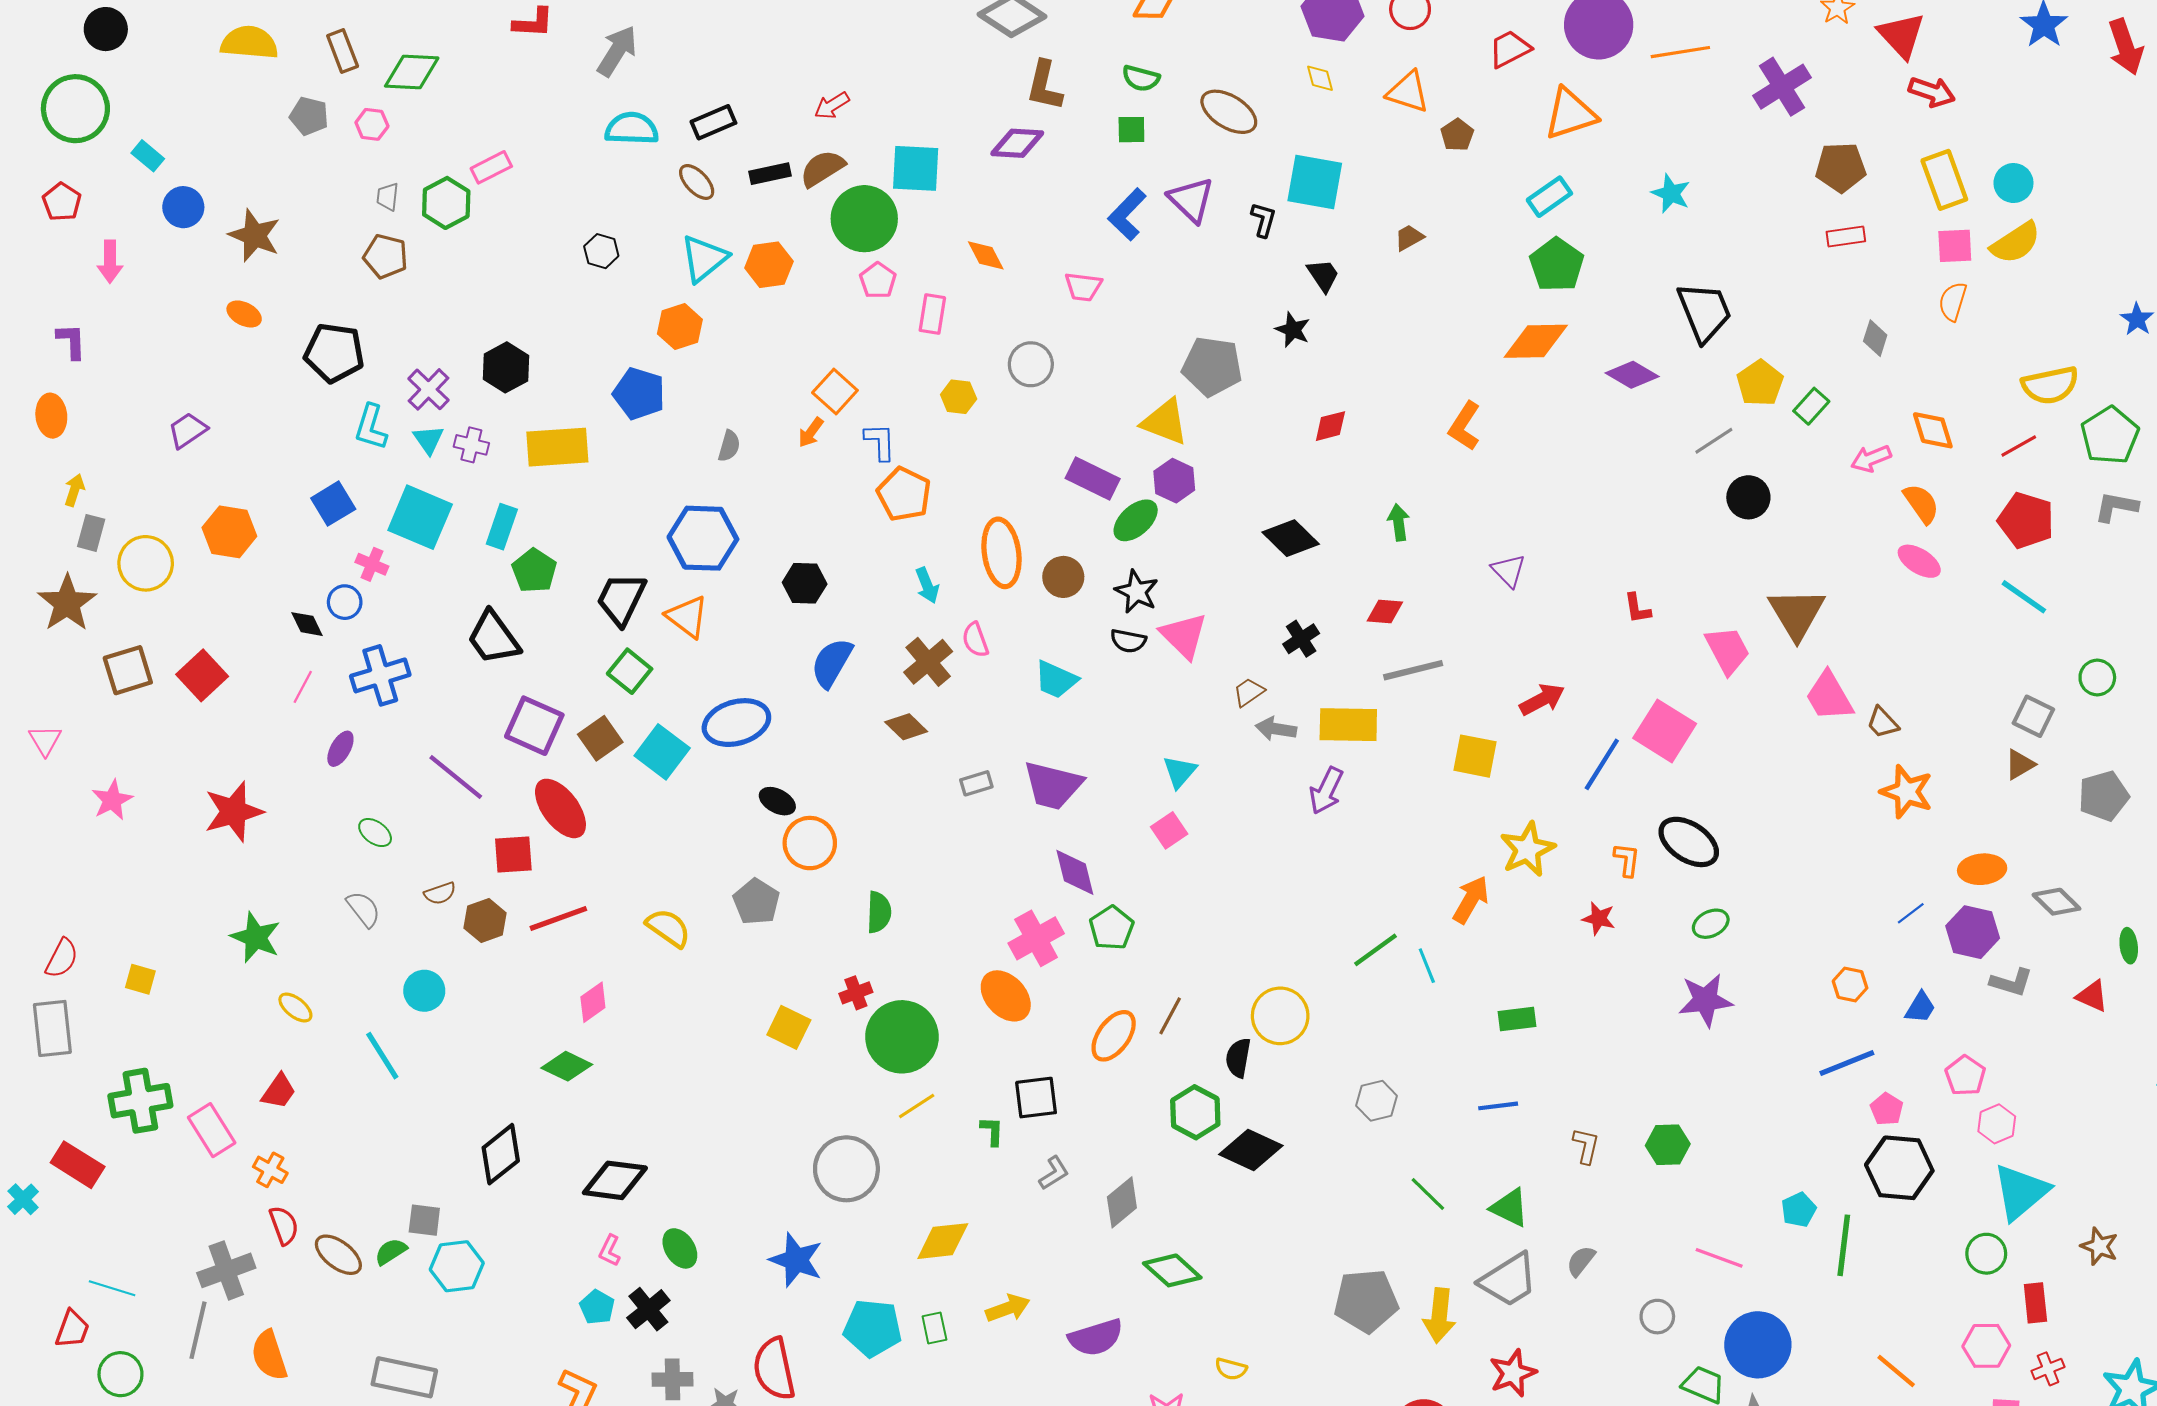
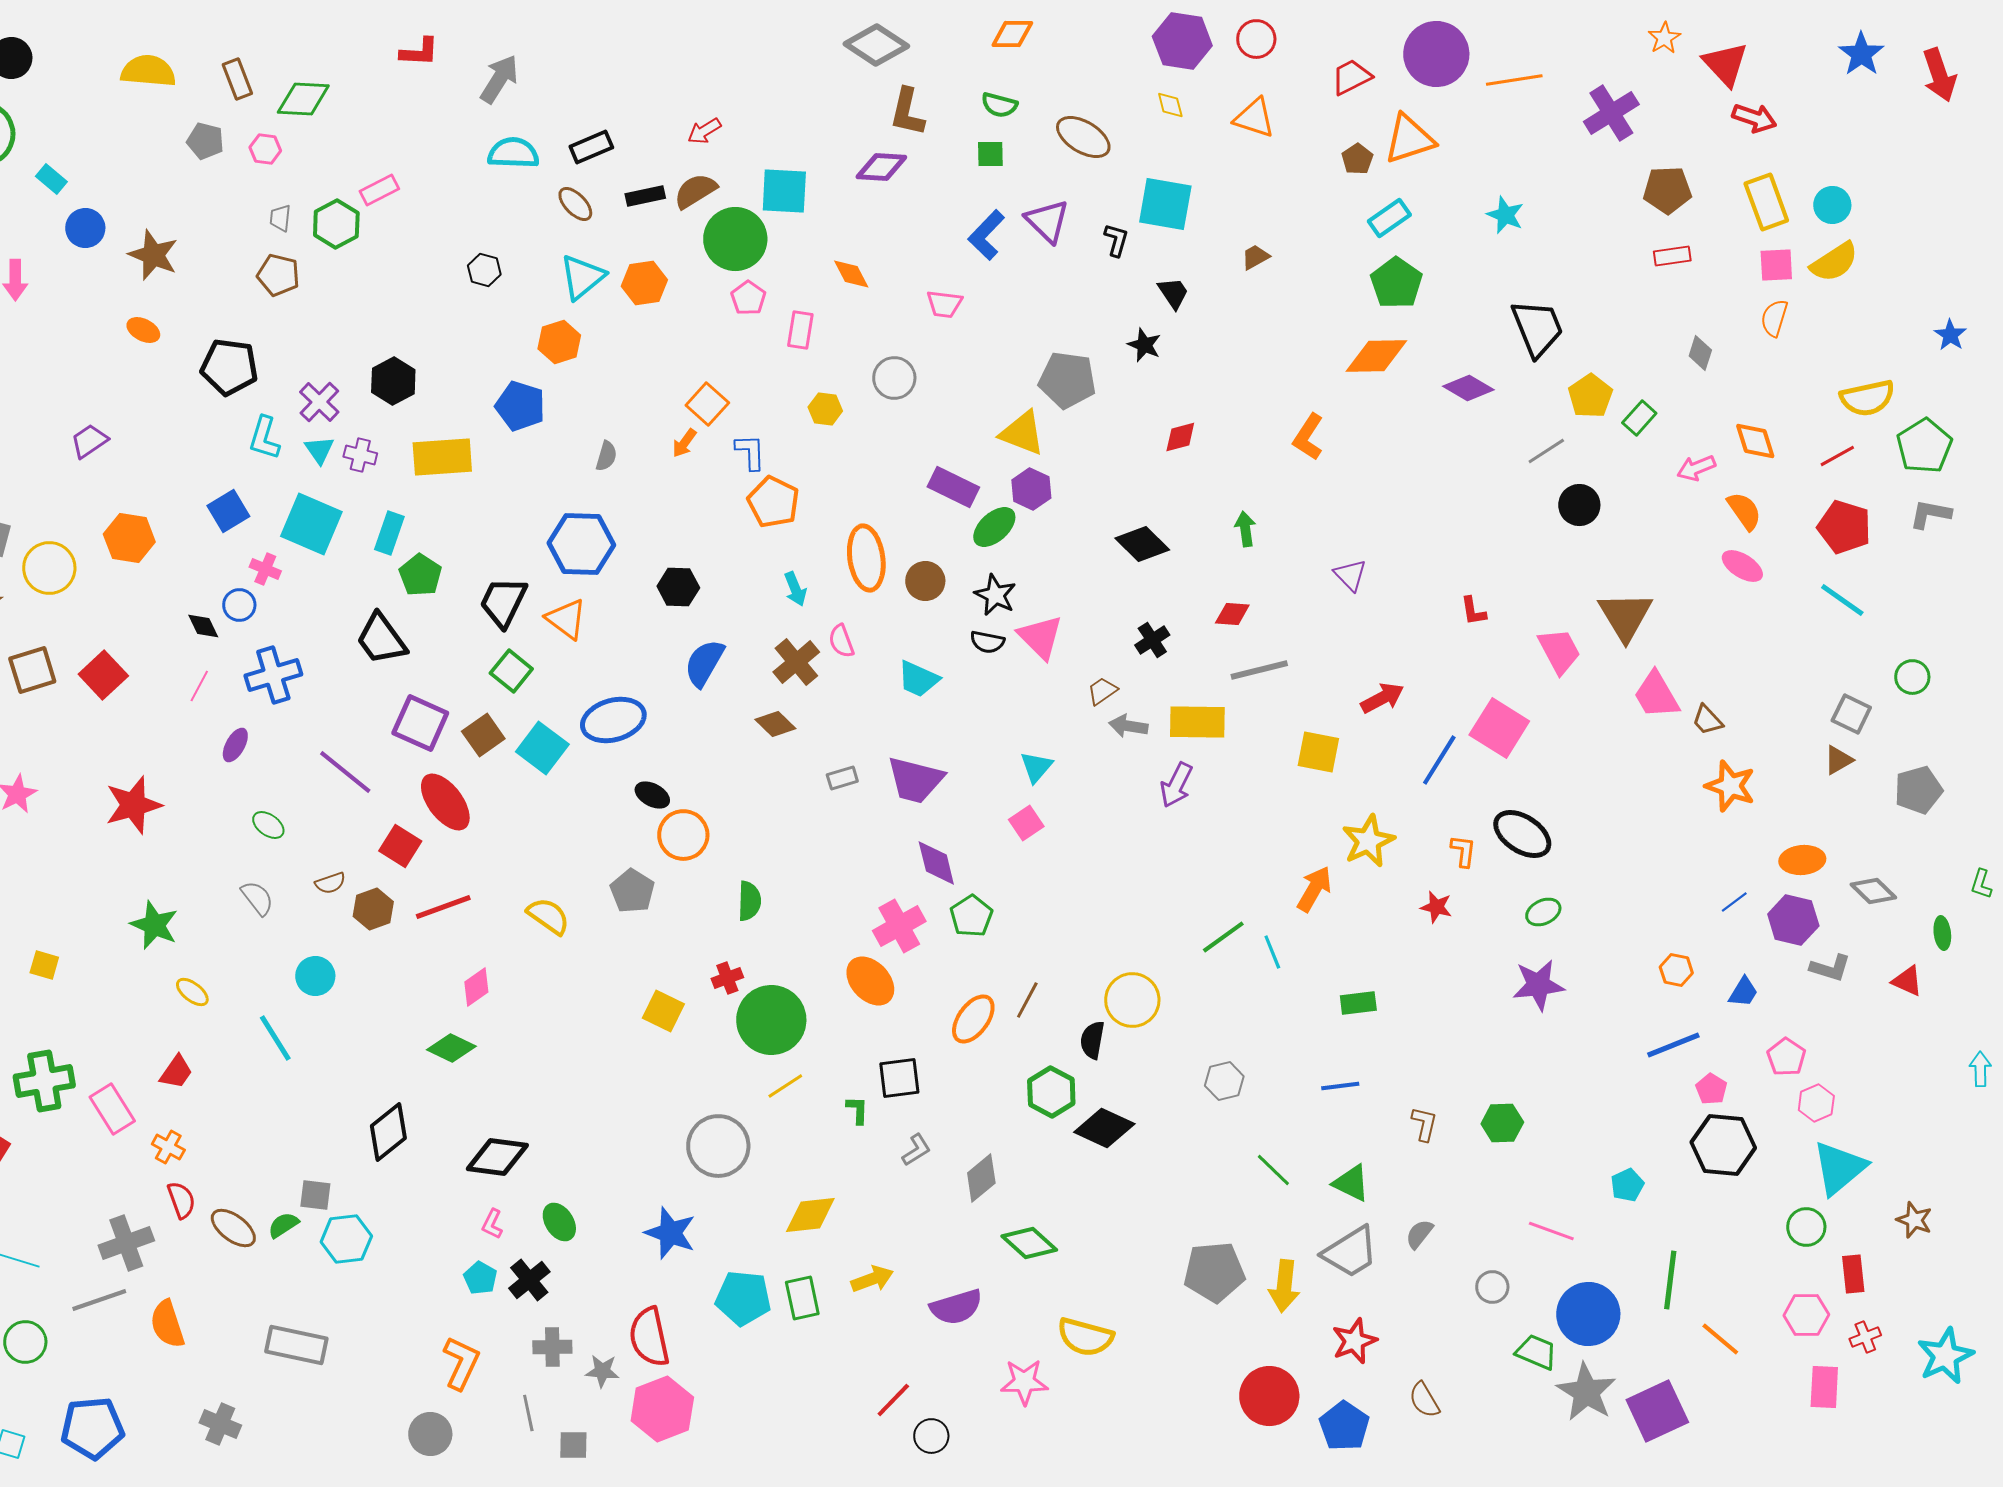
brown pentagon: (1457, 135) -> (1357, 159), moved
red square: (513, 855) -> (400, 846), turned 36
green line: (1844, 1245) -> (1670, 1280), moved
green rectangle: (934, 1328) -> (802, 1298), size x1.4
gray line: (198, 1330) -> (99, 1300), turned 58
yellow semicircle: (1231, 1369) -> (1085, 1337), size x1.8

